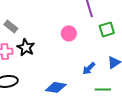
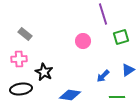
black star: (26, 47) -> (44, 72), moved

